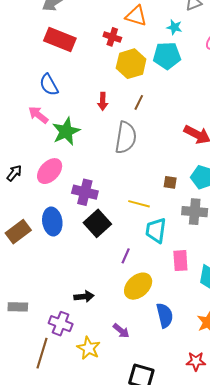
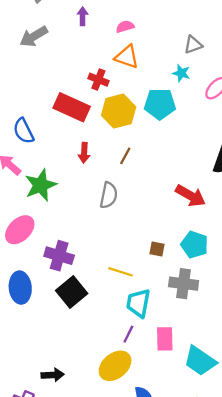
cyan star: (174, 27) -> (181, 73), moved
red rectangle: (60, 39) -> (72, 107), moved
gray semicircle: (126, 137) -> (109, 195), size x0.7
purple line: (126, 256) -> (128, 334), moved

